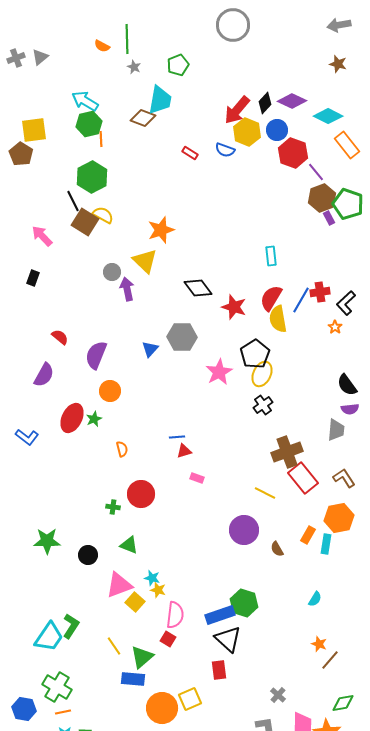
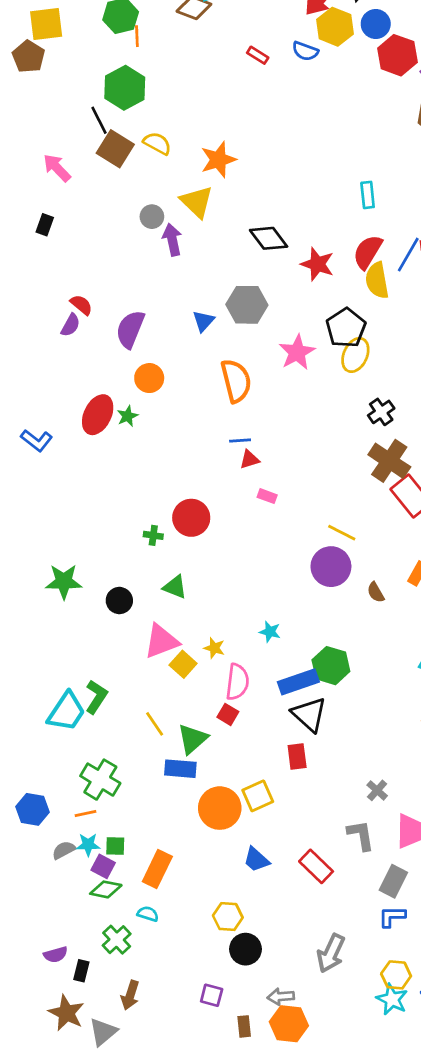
yellow semicircle: (103, 215) -> (157, 143), moved
purple semicircle: (44, 375) -> (71, 325), moved, size x0.7
black cross: (263, 405) -> (381, 412), moved
orange semicircle: (122, 449) -> (236, 381), moved, size x2.0
brown cross: (287, 452) -> (389, 461), turned -36
yellow line: (265, 493) -> (342, 533), moved
cyan star: (152, 578) -> (270, 632), moved
green cross: (57, 687) -> (100, 780), moved

